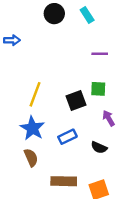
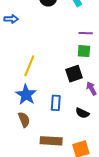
green square: (98, 89) -> (84, 51), moved
black square: (76, 100) -> (74, 74), moved
blue rectangle: (67, 137) -> (56, 103), turned -63

